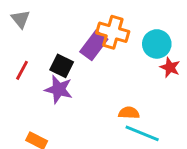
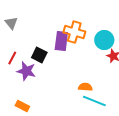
purple rectangle: (94, 45) -> (61, 41), turned -30
purple star: (59, 89) -> (26, 71), moved

